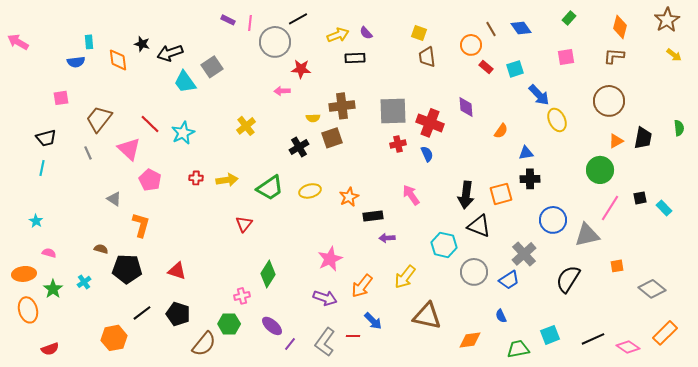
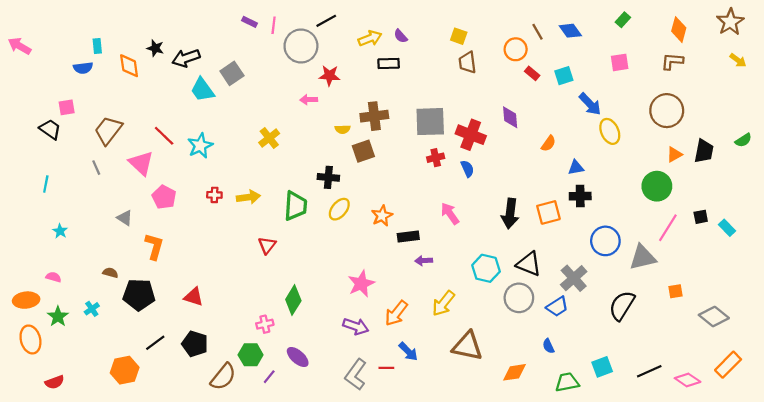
green semicircle: (679, 128) -> (743, 140), turned 63
black trapezoid: (46, 138) -> (50, 129), moved, turned -130
black cross: (299, 147) -> (328, 177), moved, turned 36
green trapezoid: (270, 188) -> (295, 206), turned -52
yellow ellipse: (310, 191) -> (339, 209), turned -35
cyan star: (36, 221) -> (60, 231), moved
black triangle: (479, 226) -> (529, 264), moved
purple line: (290, 344) -> (269, 377), moved

